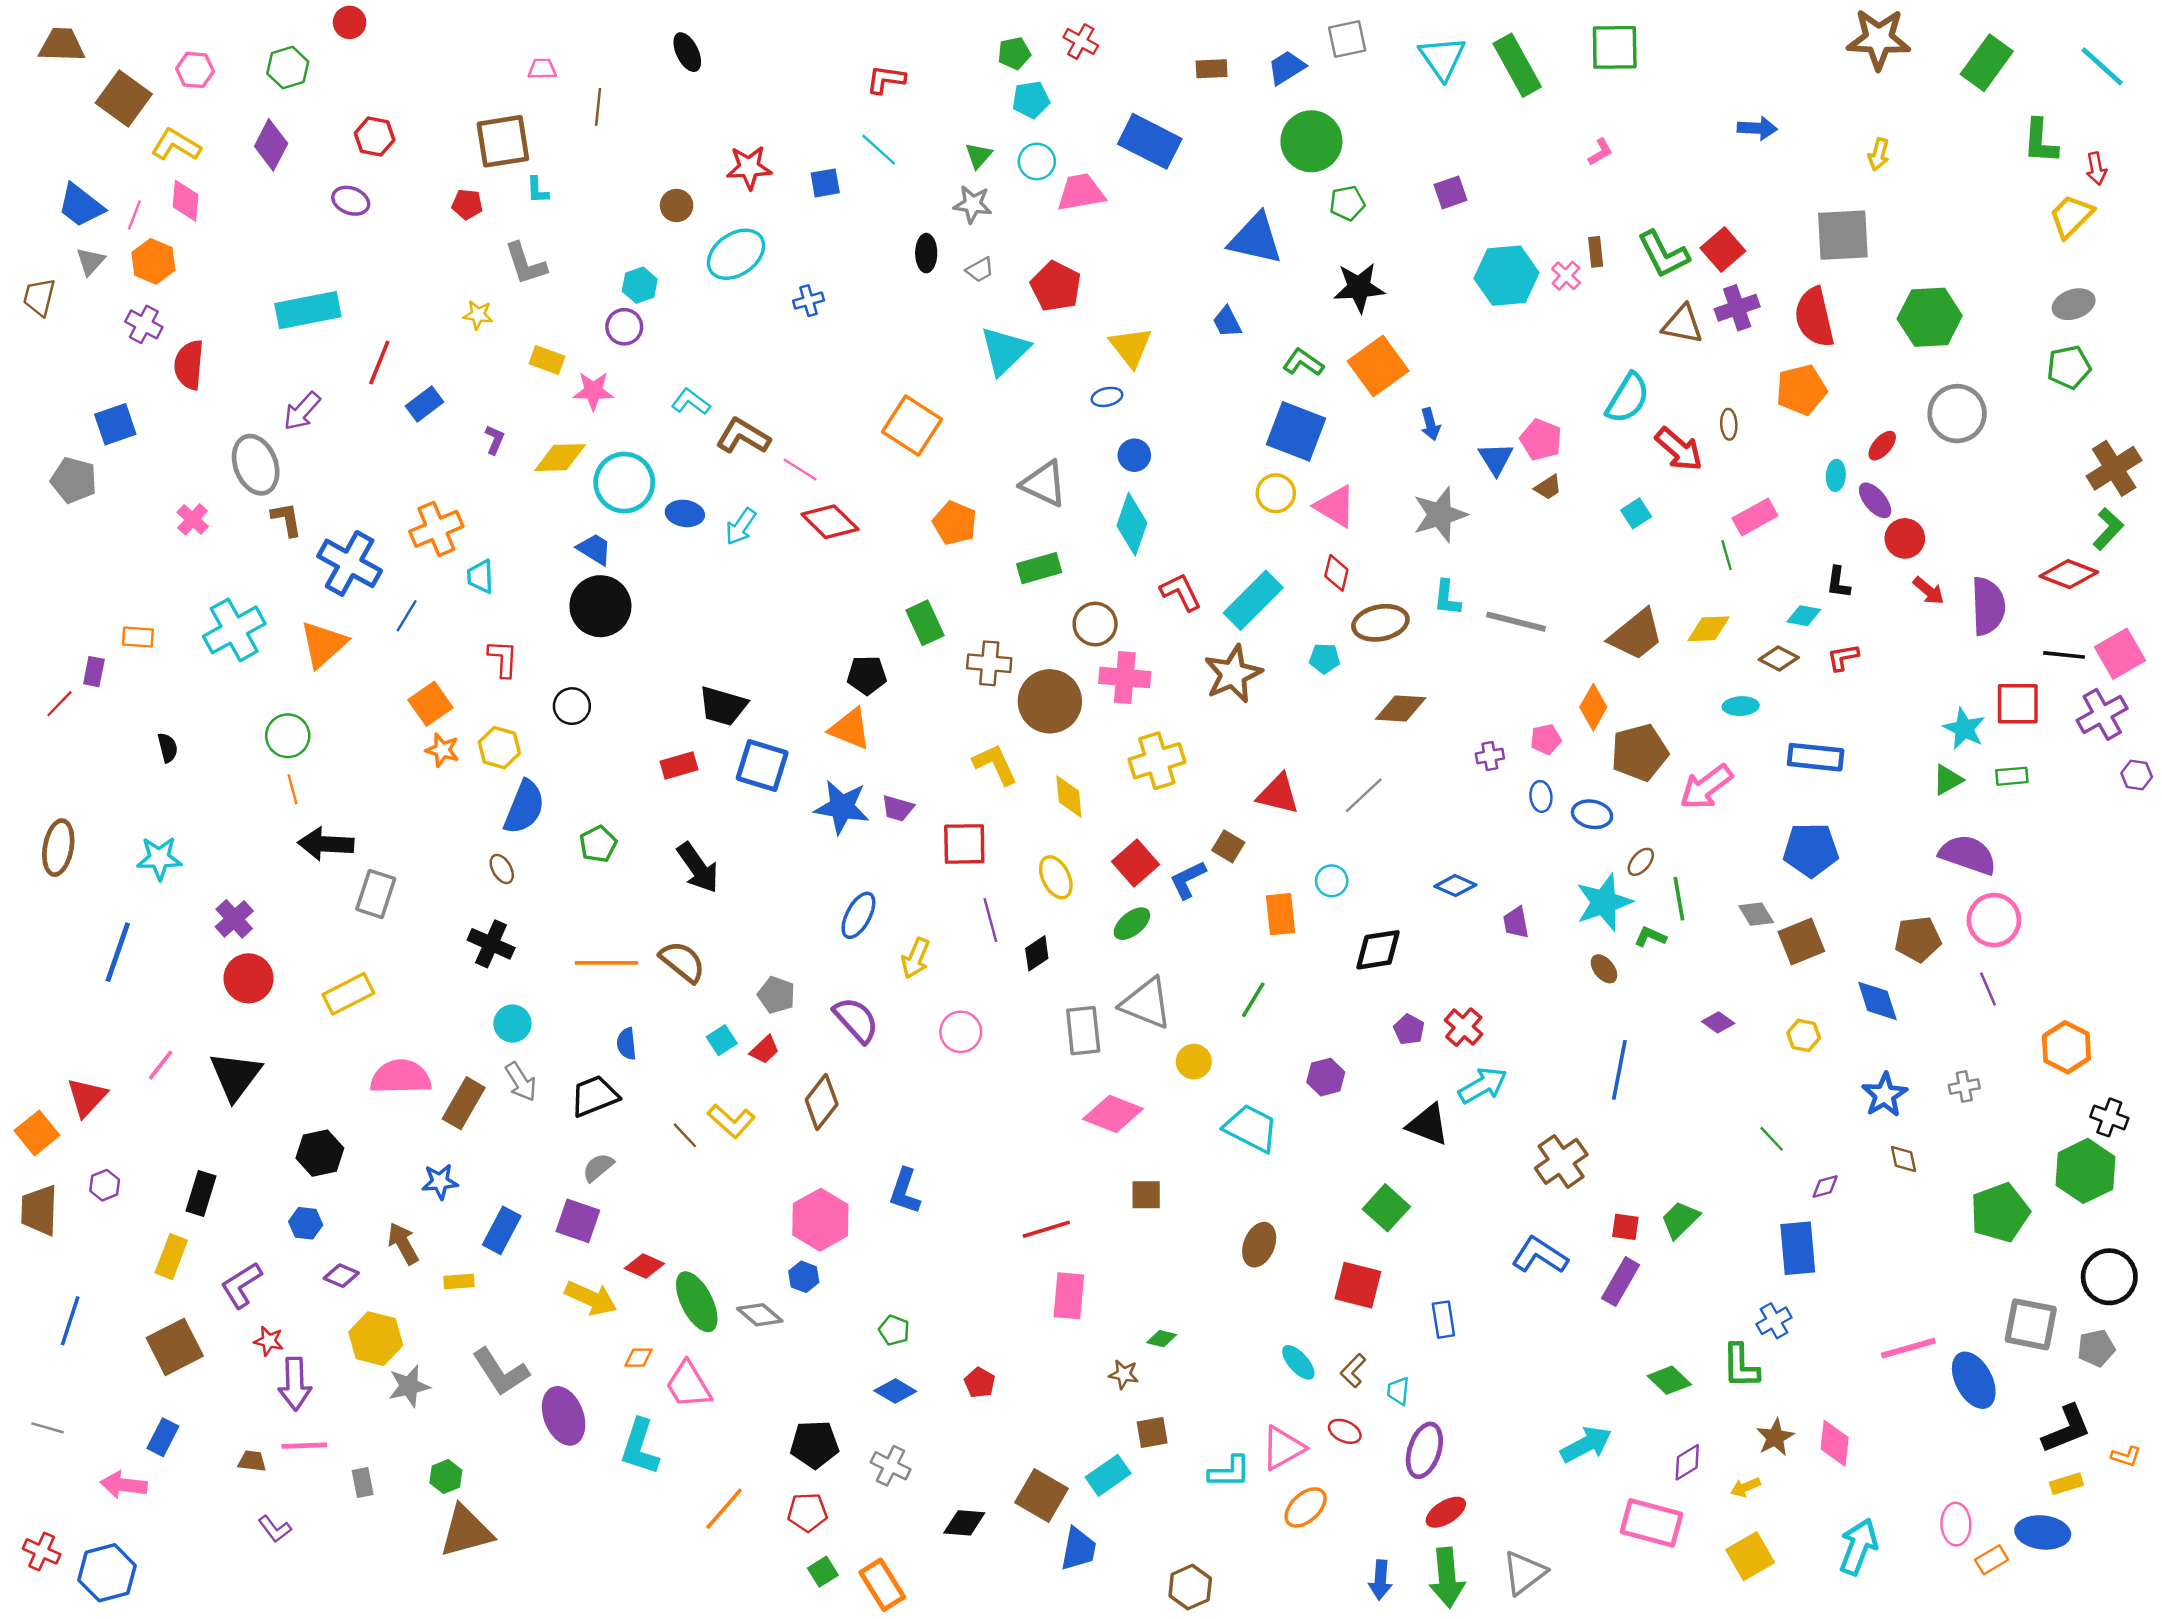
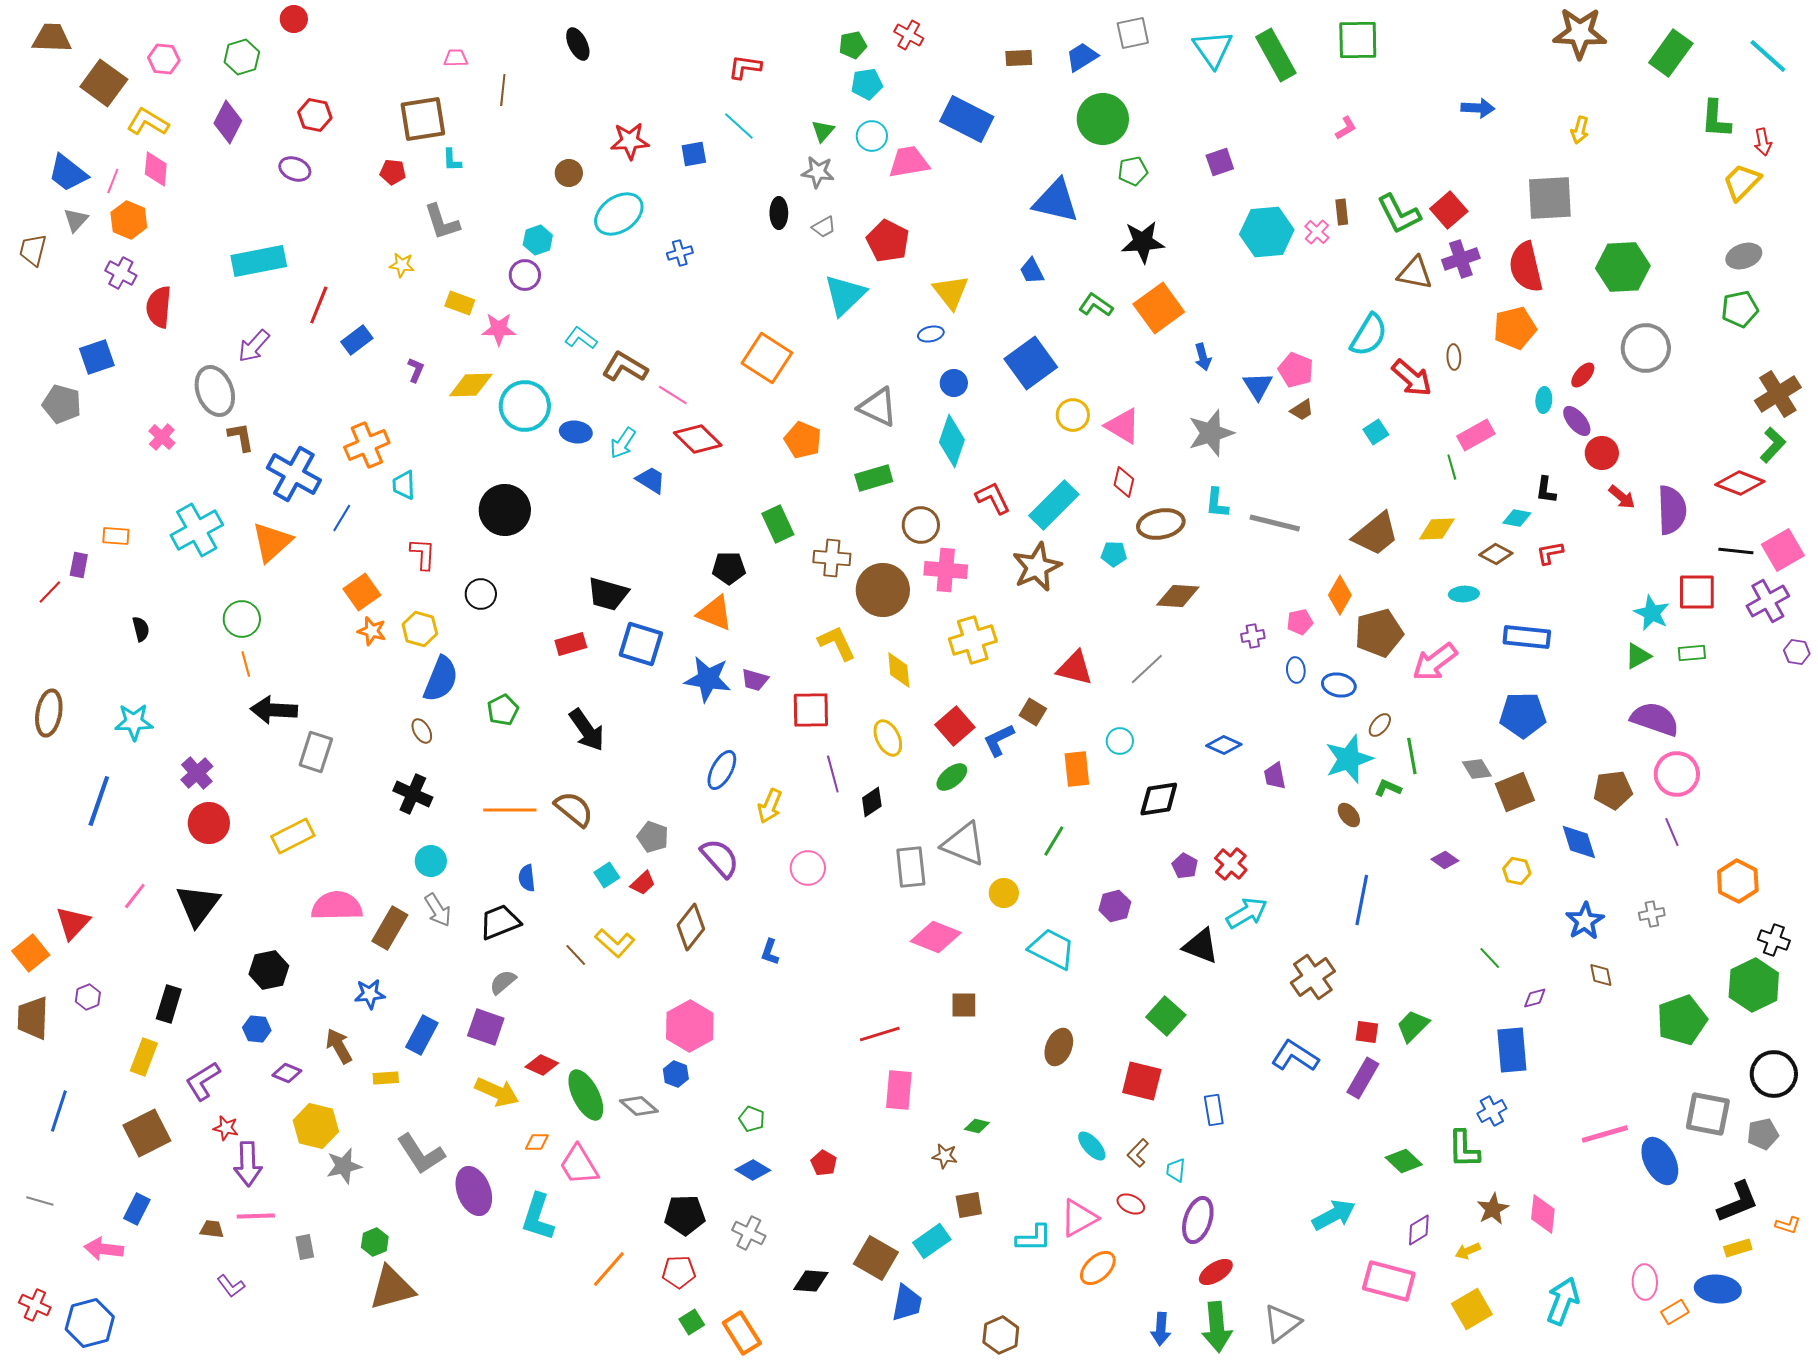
blue square: (1296, 431) -> (1031, 363), moved, turned 33
blue trapezoid: (594, 549) -> (651, 480), moved
blue L-shape: (905, 1191) -> (770, 952), moved, size x0.7

